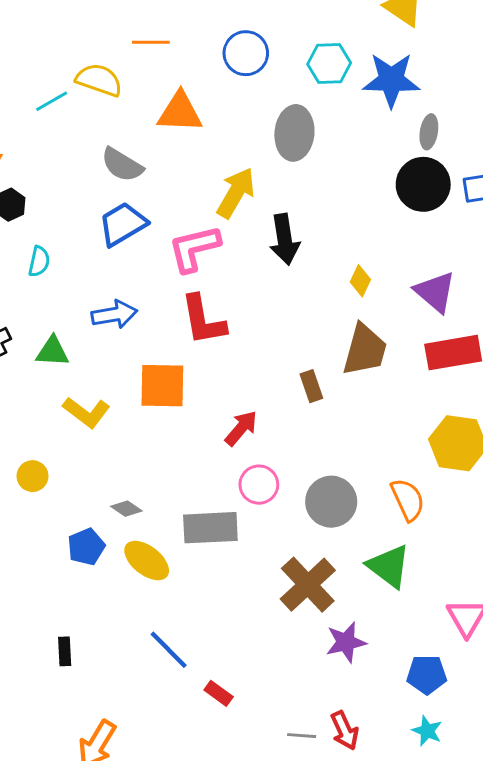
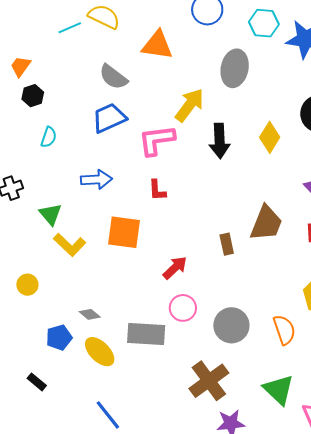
yellow diamond: (360, 281) -> (270, 137), moved, size x1.4
red L-shape: (203, 320) -> (157, 190), size x0.6
green triangle: (52, 351) -> (50, 214), moved, turned 40
green triangle: (389, 566) -> (279, 390), moved
black rectangle: (65, 651) -> (37, 382), moved, turned -54

